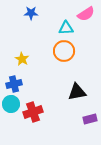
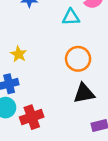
orange circle: (64, 51) -> (78, 59), moved

